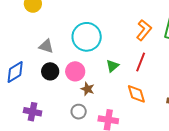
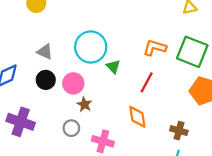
orange L-shape: (144, 30) -> (155, 48), turned -120
green triangle: (112, 66) -> (113, 67), moved, turned -40
purple cross: (33, 112) -> (21, 122), size x1.4

